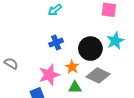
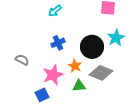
gray semicircle: (11, 63) -> (22, 60), moved

